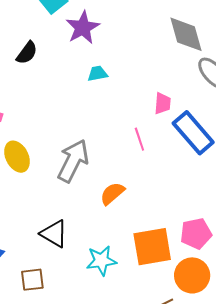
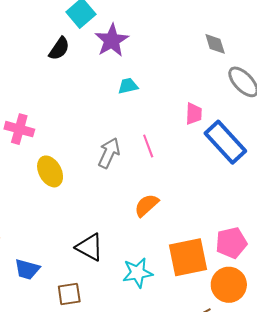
gray diamond: (186, 34) -> (215, 44), size x0.6
black semicircle: (27, 53) -> (59, 49), moved
pink line: (139, 139) -> (148, 146), moved
gray arrow: (73, 161) -> (109, 153), moved, size x0.7

